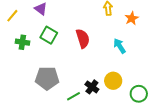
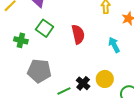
green cross: (22, 42) -> (21, 40), moved

